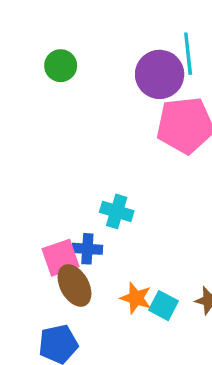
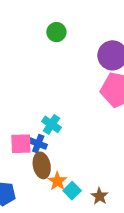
cyan cross: (117, 211) -> (51, 124), moved
brown ellipse: (75, 285) -> (42, 165), moved

